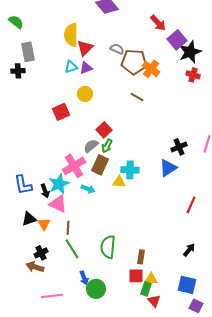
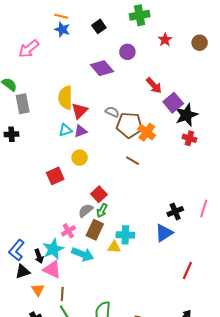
gray rectangle: (28, 52) -> (23, 104), moved
pink cross: (74, 166) -> (68, 231), size x0.6
blue L-shape: (23, 185) -> (17, 250), turned 50
cyan arrow: (88, 189) -> (83, 254), size x1.5
black triangle: (29, 219) -> (23, 272), moved

